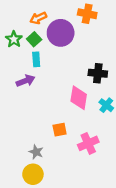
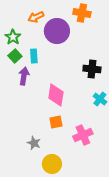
green square: (34, 39) -> (15, 56), moved
purple arrow: (26, 81) -> (24, 76), turned -60
pink diamond: (79, 98) -> (56, 95), moved
yellow circle: (33, 174) -> (52, 164), moved

